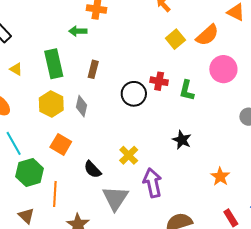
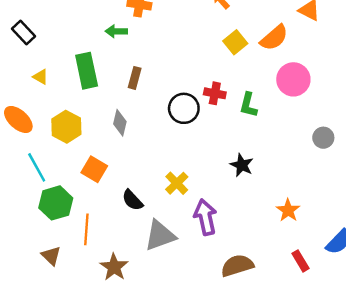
yellow hexagon: (51, 104) -> (66, 127), moved
gray triangle: (115, 198) -> (160, 235), turned 36

